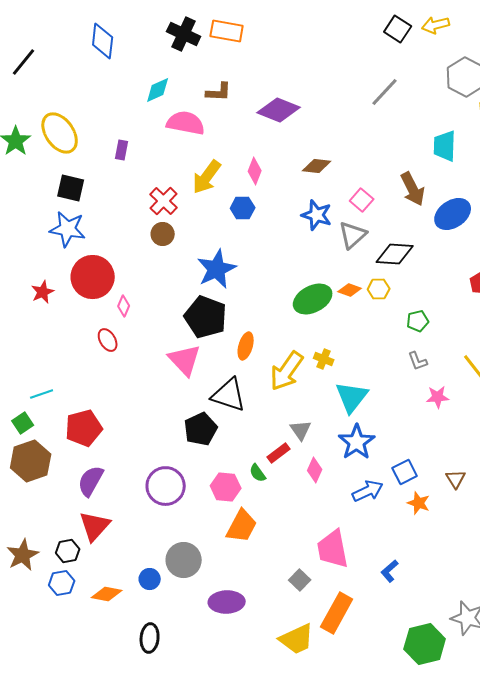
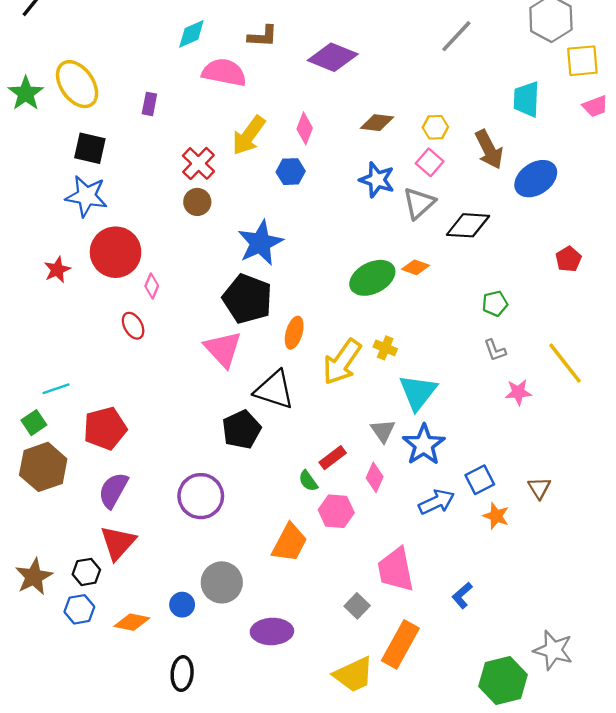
yellow hexagon: (379, 289) -> (435, 127), moved
gray triangle: (301, 430) -> (383, 431), moved
pink hexagon: (226, 487) -> (336, 511), moved

